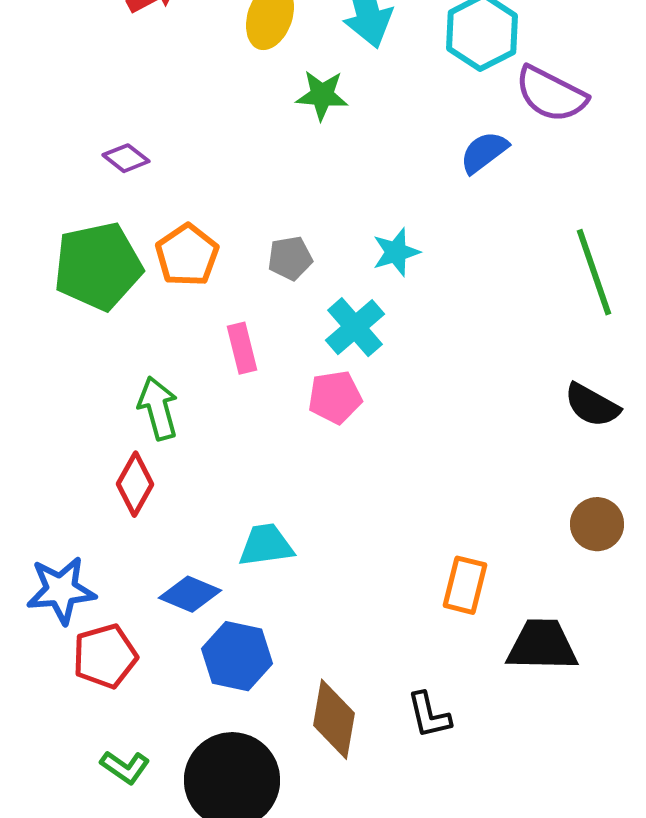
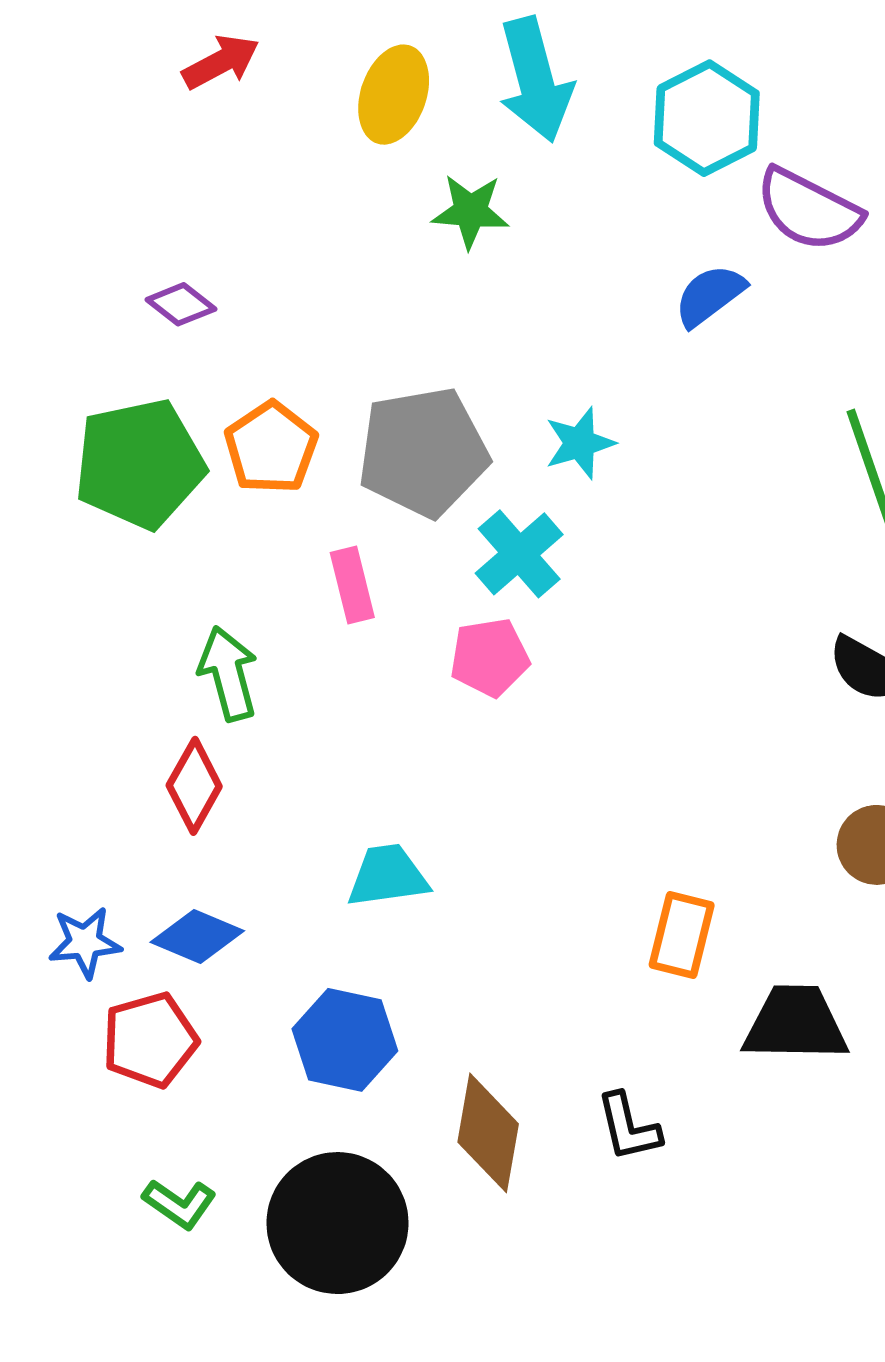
gray pentagon: (290, 258) -> (423, 452), size x2.0
blue star: (61, 590) -> (85, 942), size x0.7
blue diamond: (190, 594) -> (197, 936), moved

